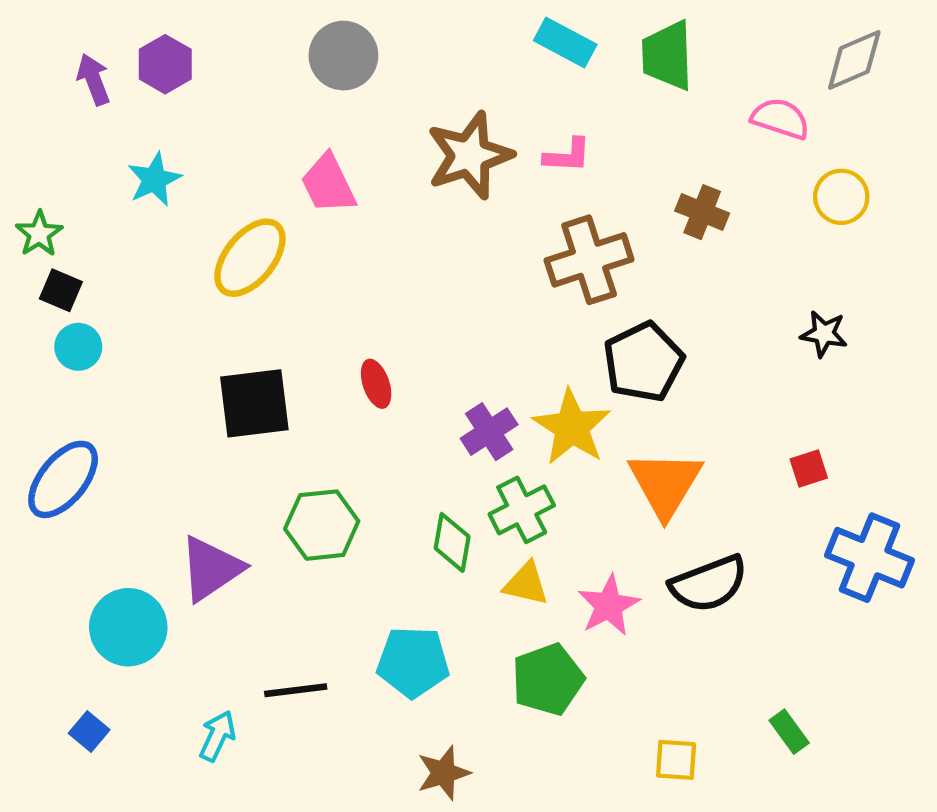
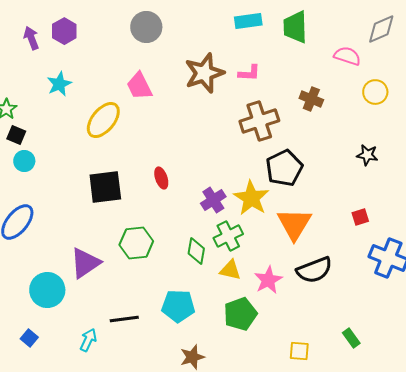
cyan rectangle: (565, 42) -> (248, 21), turned -36

